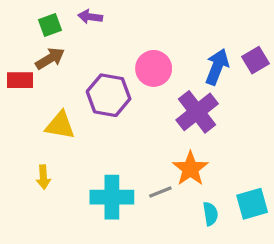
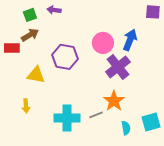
purple square: (255, 60) -> (153, 12), moved, turned 35
pink circle: (154, 68) -> (103, 43), moved

